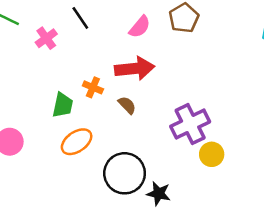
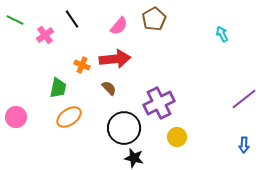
orange cross: (93, 87) -> (82, 65), moved
yellow circle: (212, 154) -> (177, 137), moved
black circle: (125, 173) -> (124, 128), moved

